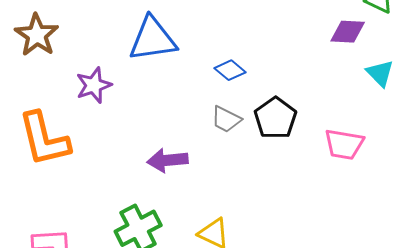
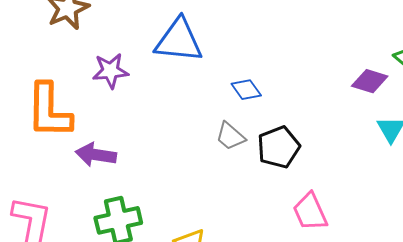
pink trapezoid: (344, 144) -> (310, 212), moved, turned 42
purple arrow: (167, 160) -> (96, 155), moved

